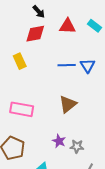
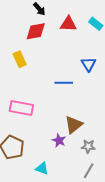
blue line: (67, 65) -> (64, 83), moved
brown triangle: (68, 104) -> (74, 125), moved
gray star: (77, 146) -> (88, 146), moved

